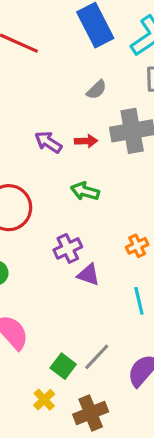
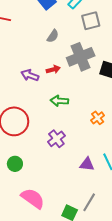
orange cross: (137, 246) -> (98, 118), moved
purple triangle: (88, 275) -> (87, 164), moved

